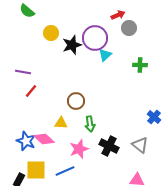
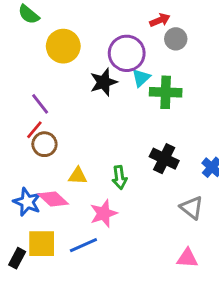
yellow circle: (51, 33) -> (63, 46), size x1.5
black star: (72, 45) -> (104, 82), moved
green cross: (140, 65) -> (166, 92), moved, size x1.5
purple line: (23, 72) -> (40, 104), moved, turned 42
brown circle: (76, 101) -> (44, 144), moved
black cross: (109, 146) -> (164, 159), moved

